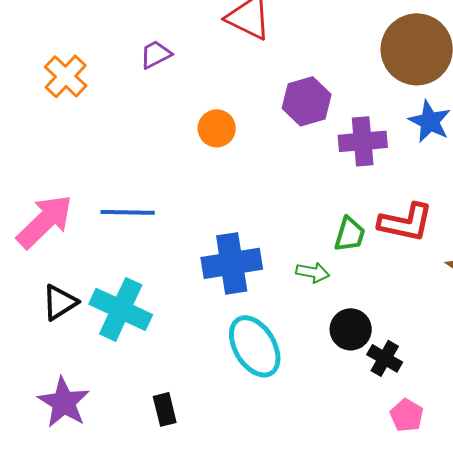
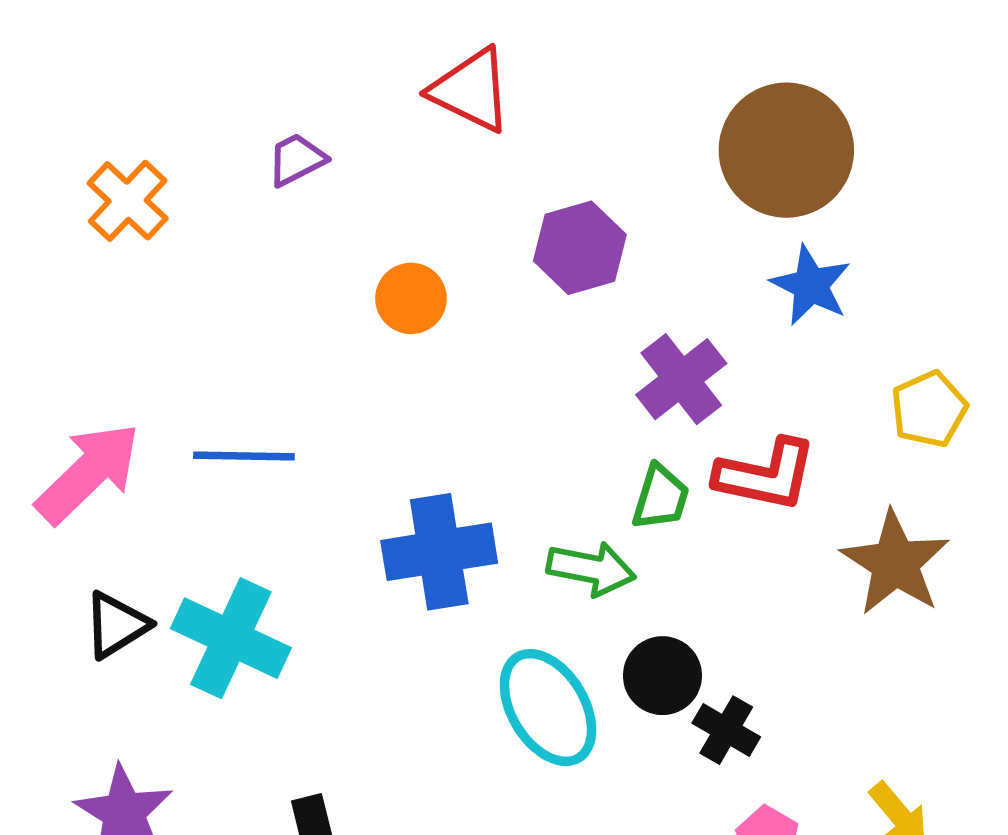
purple cross: (363, 141) -> (681, 379), moved, turned -33
green arrow: (313, 272) -> (591, 569), size x1.4
cyan ellipse: (255, 346) -> (548, 708), moved

